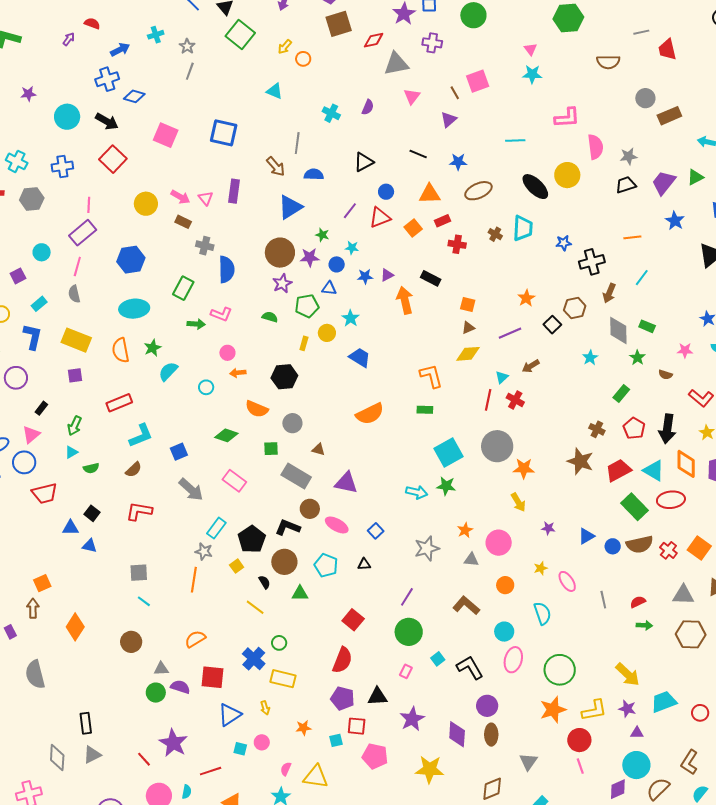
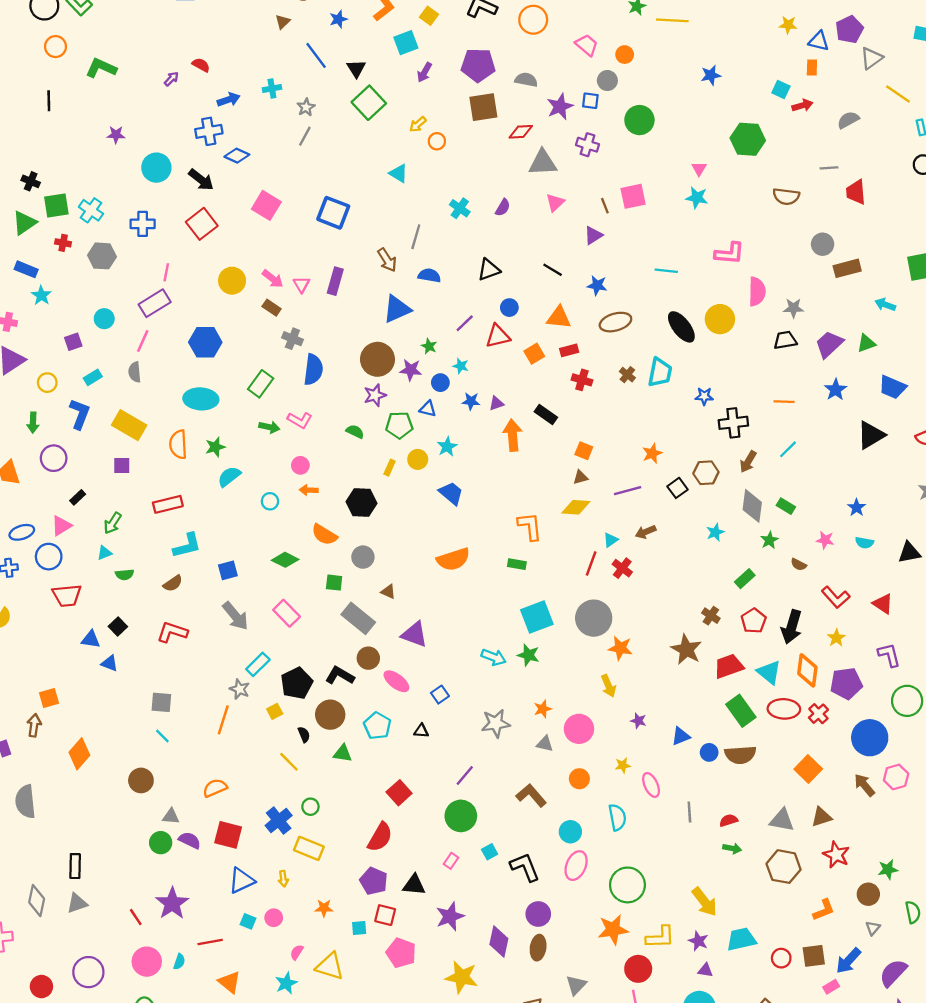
red cross: (668, 550) -> (818, 714), moved

